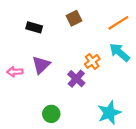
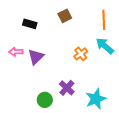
orange line: (118, 23) -> (104, 20), turned -60
pink arrow: (15, 72) -> (16, 52), moved
purple cross: (76, 79) -> (67, 88), moved

